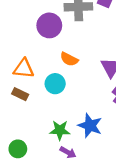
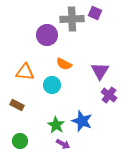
brown rectangle: (20, 94) -> (17, 105), moved
green star: (60, 130) -> (56, 125), turned 30

